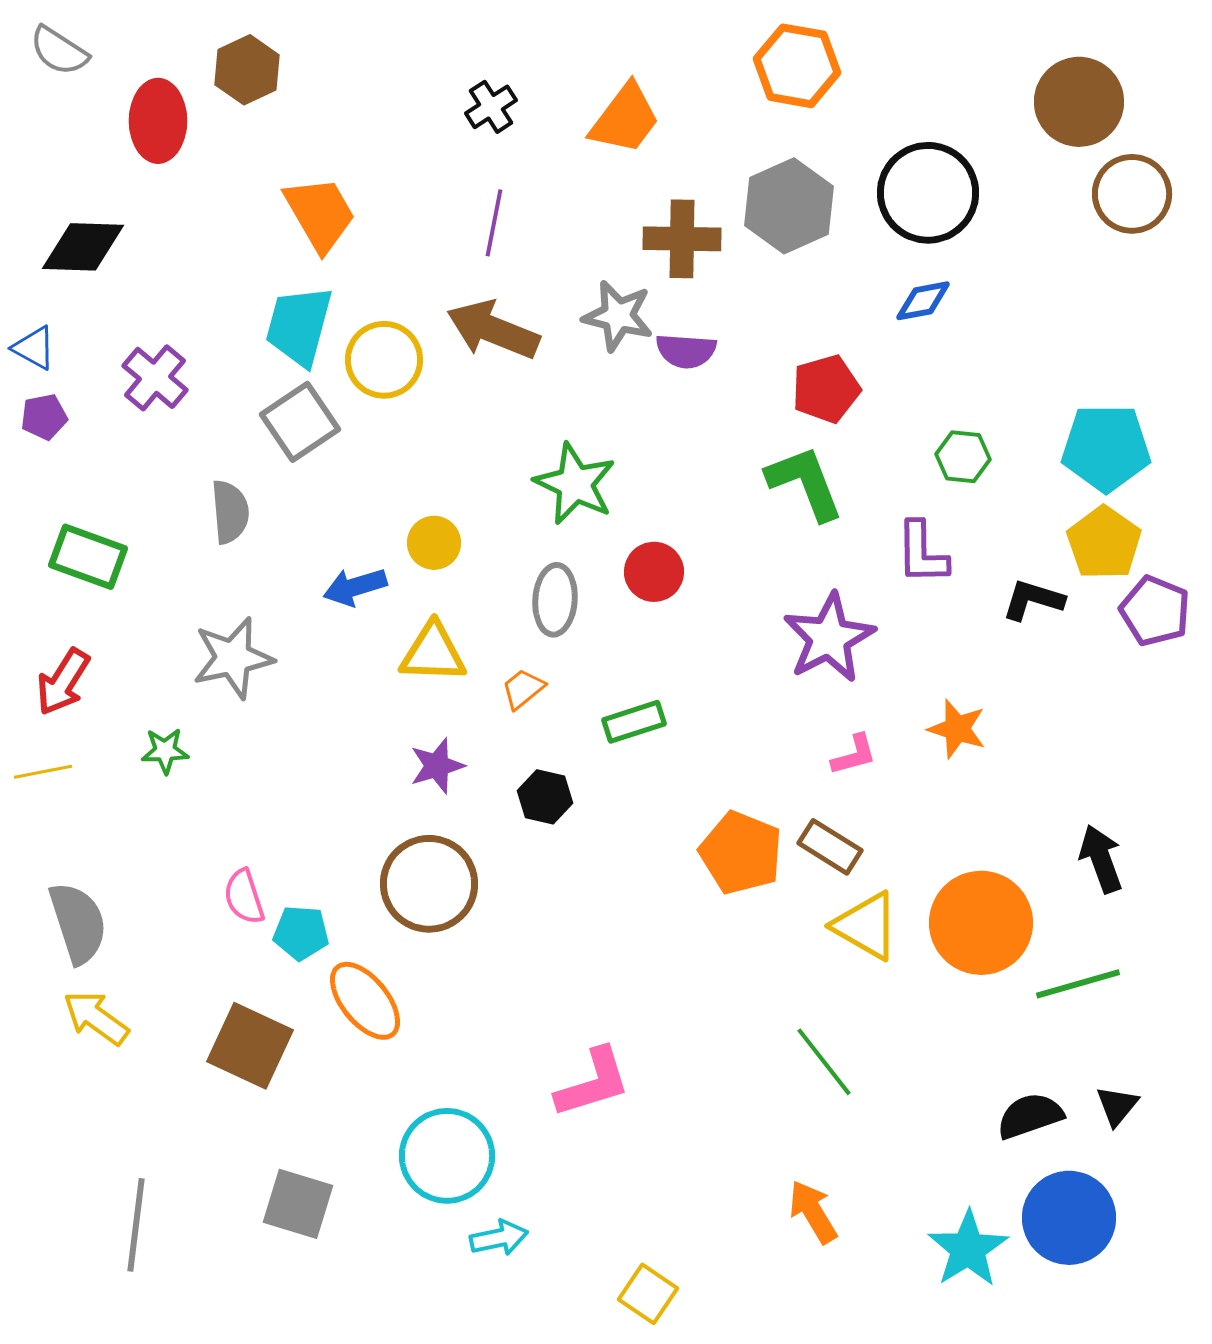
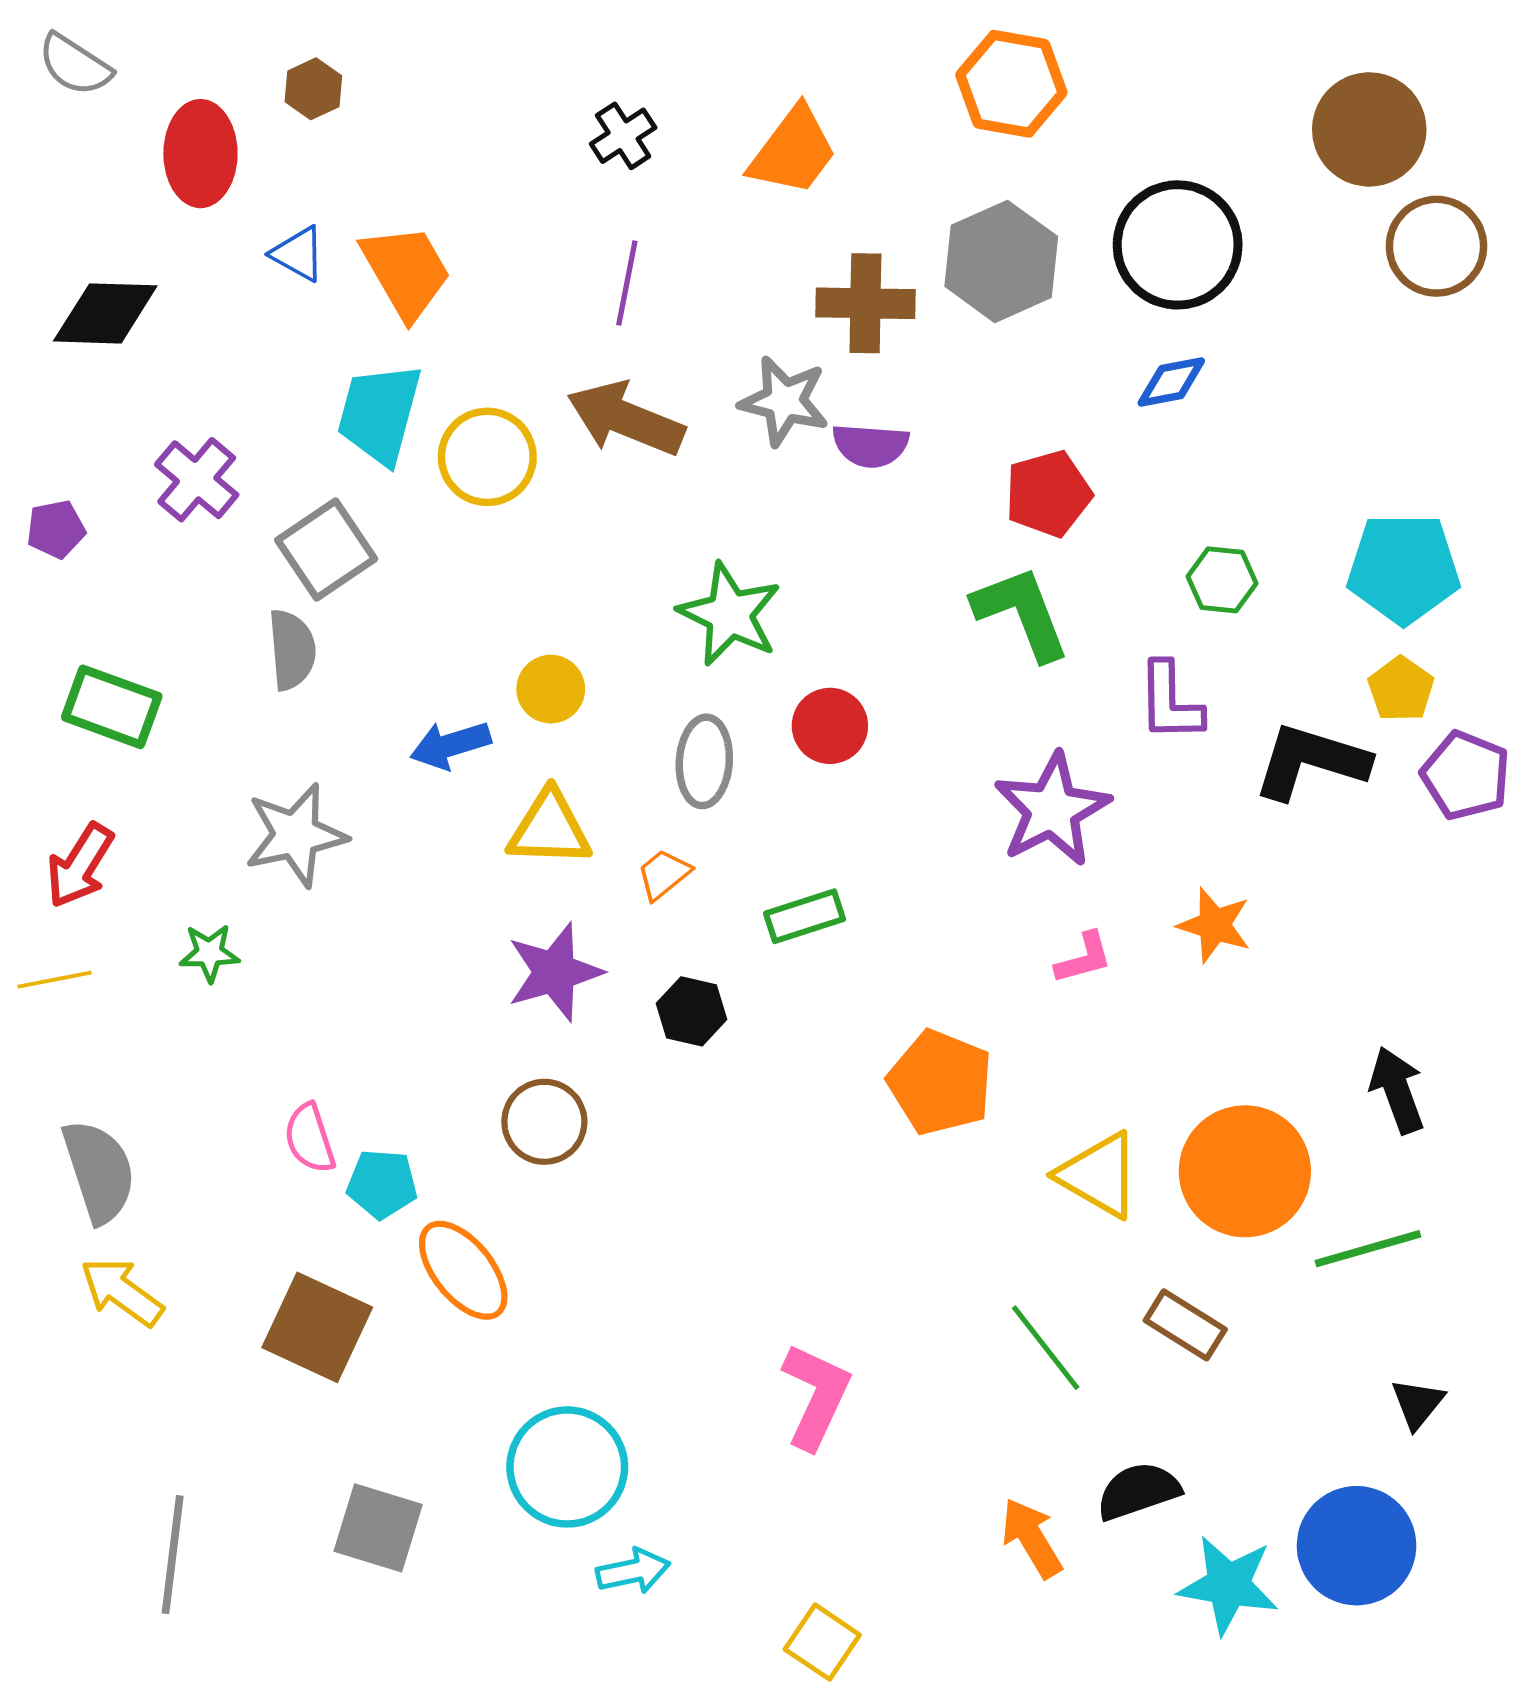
brown hexagon: (247, 70) -> (313, 89), size x0.7
blue triangle: (34, 348) -> (298, 254), moved
gray square: (300, 422) -> (326, 549), moved
yellow pentagon: (1104, 543) -> (1401, 689), size x0.7
black L-shape: (1033, 600) -> (1311, 761), size x1.5
purple star: (437, 766) -> (555, 972), size x1.4
brown rectangle: (830, 847) -> (1185, 1325), moved
brown circle: (429, 884) -> (544, 1122), size x0.7
pink L-shape: (593, 1083) -> (816, 1396), moved, turned -48
black semicircle: (1030, 1116) -> (1138, 1491), moved
cyan star: (968, 1249) -> (1228, 1585), turned -30

